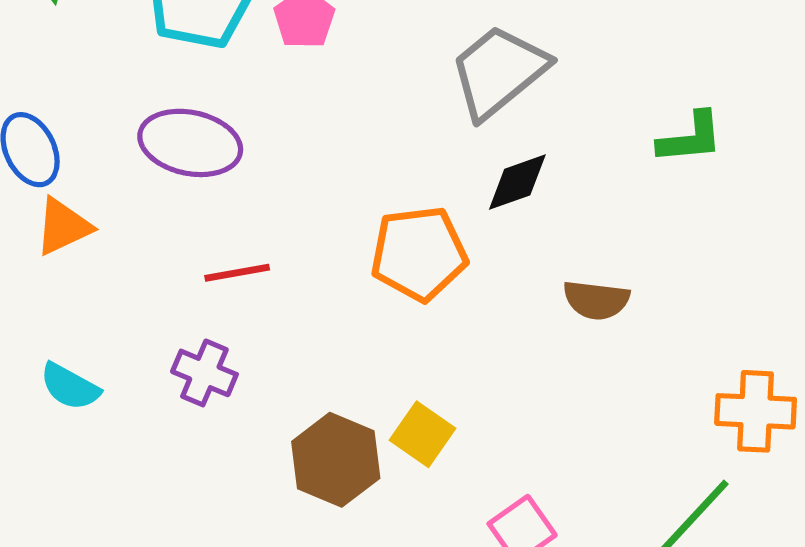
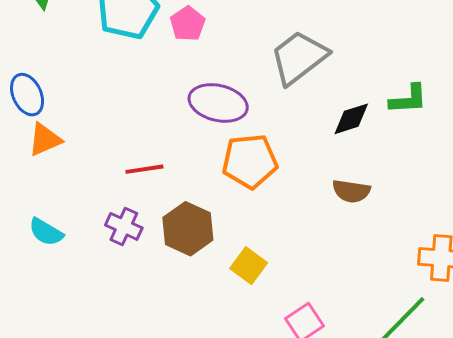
purple ellipse: (190, 143) -> (218, 103), moved
black diamond: (517, 182) -> (351, 119), moved
brown hexagon: (336, 460) -> (188, 229), moved

